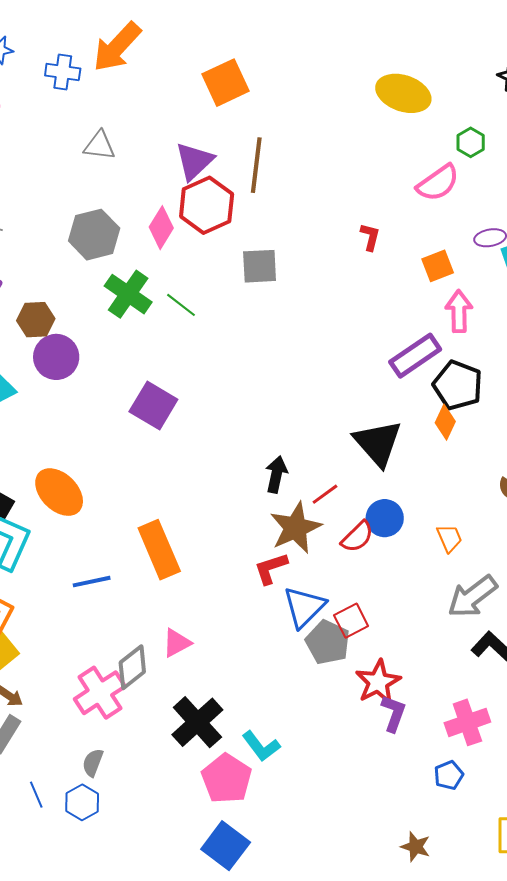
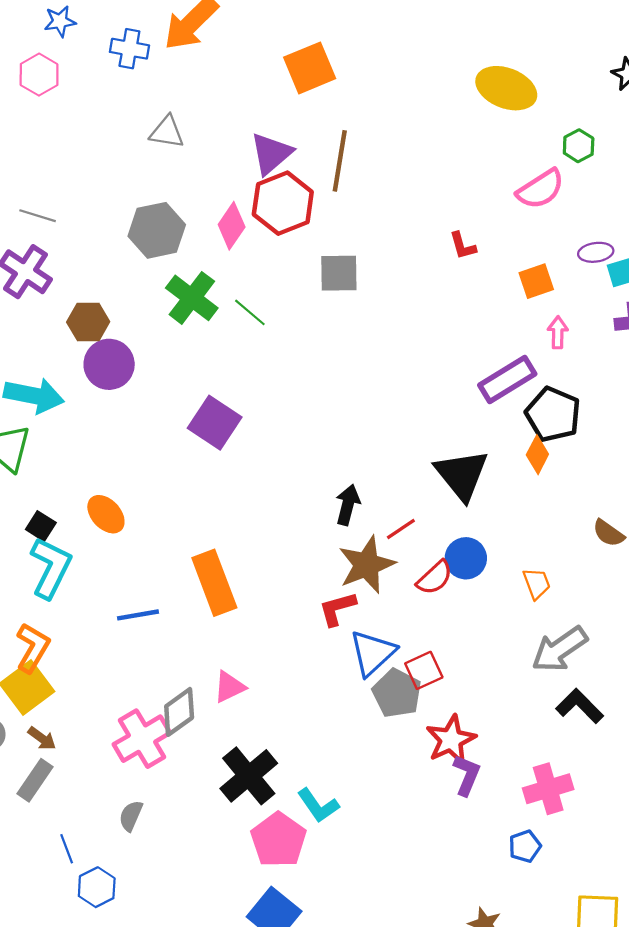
red L-shape: (370, 237) -> (463, 246), turned 148
pink arrow: (459, 311) -> (558, 332), size x0.7
orange ellipse: (59, 492) -> (106, 514), size x0.7
blue hexagon: (82, 802) -> (97, 887), moved

